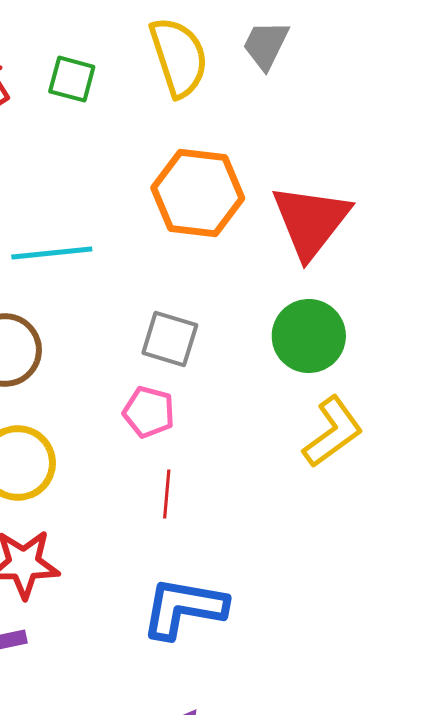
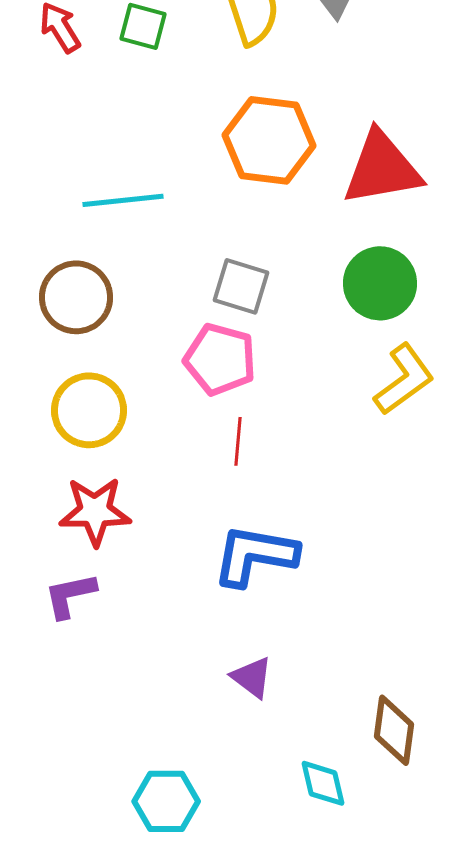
red triangle: (311, 221) -> (382, 168), turned 42
pink pentagon: (149, 412) -> (220, 359), size x1.4

